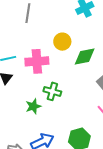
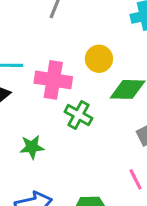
green cross: (52, 91) -> (78, 115), moved

